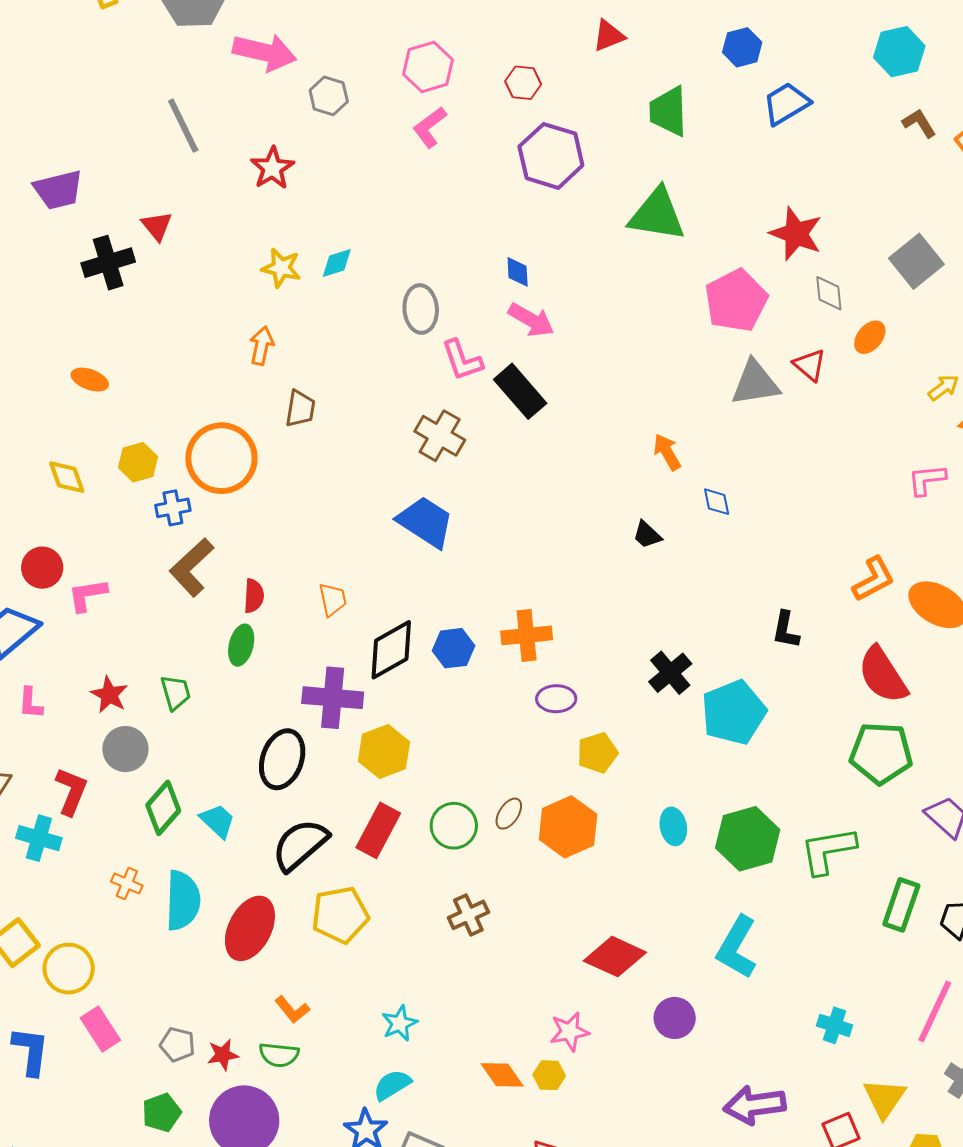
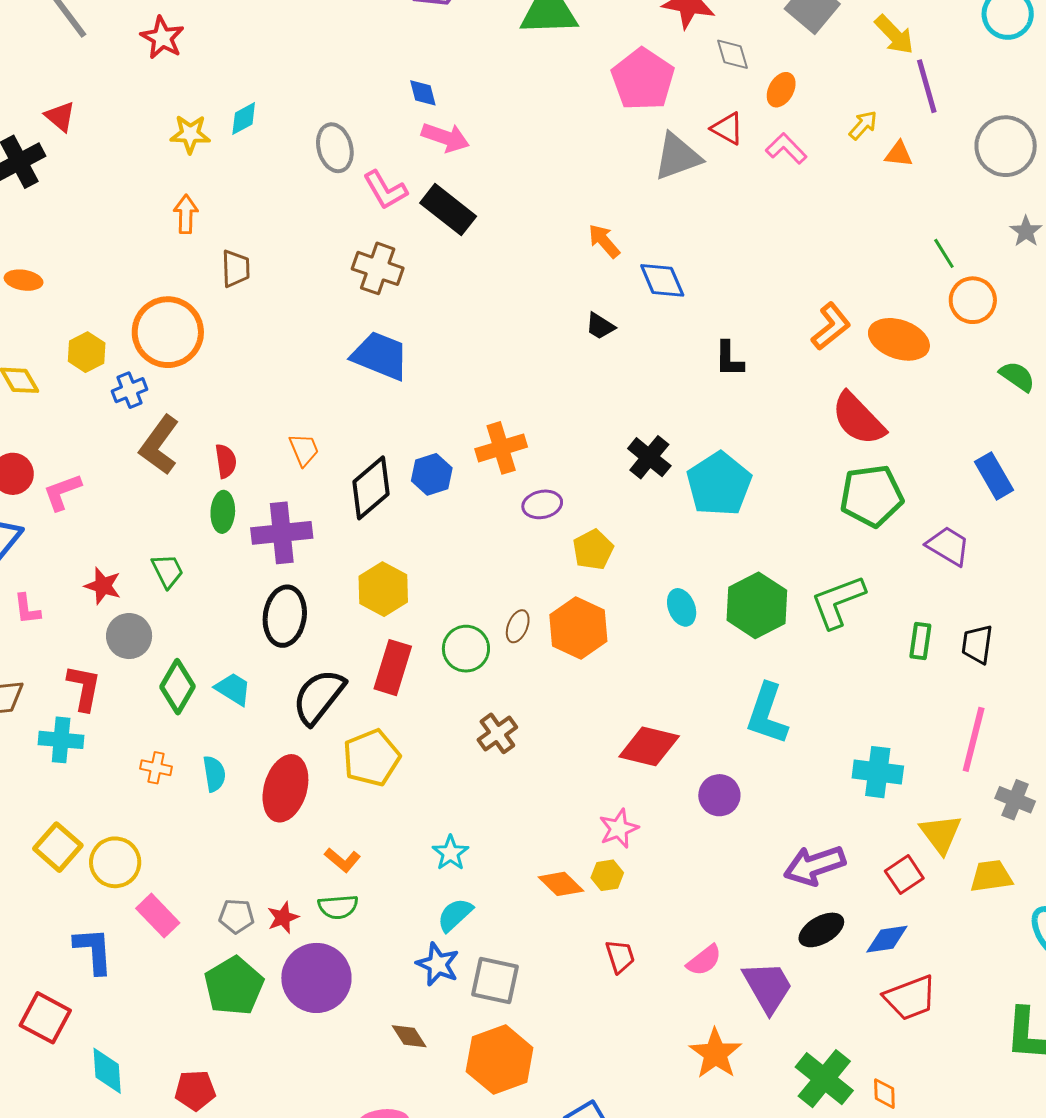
pink L-shape: (927, 480) -> (786, 149), moved, turned 63
blue diamond: (717, 502) -> (662, 280), size x1.5
black L-shape: (786, 630) -> (729, 359), moved
purple cross: (333, 698) -> (282, 533), moved
cyan semicircle: (183, 901) -> (214, 774), size x0.6
green rectangle: (901, 905) -> (920, 641), size x0.7
cyan cross: (835, 1025) -> (878, 772), size x1.4
green pentagon: (162, 1113) -> (234, 986), size x1.5

